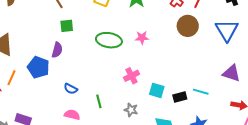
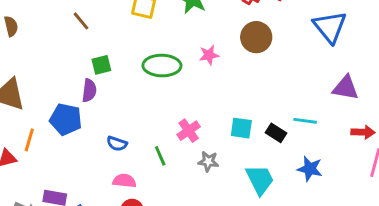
green square: (67, 26) -> (101, 65), moved
brown circle: (188, 26) -> (256, 37), moved
pink cross: (131, 76) -> (189, 131), moved
black rectangle: (180, 97) -> (276, 133), turned 56

